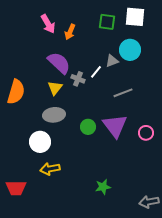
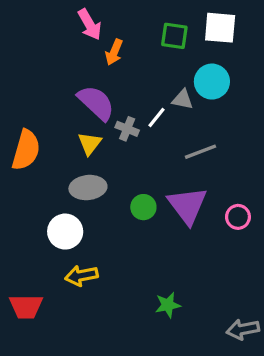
pink arrow: (48, 24) -> (90, 24), moved
gray triangle: (112, 61) -> (183, 99), turned 32

